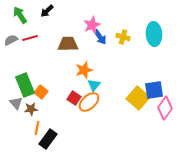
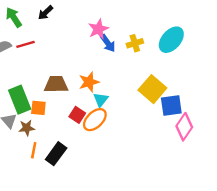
cyan ellipse: (154, 34) -> (171, 40), turned 45
yellow cross: (123, 37) -> (135, 43), turned -32
brown trapezoid: (68, 44) -> (56, 84), moved
orange square: (41, 92) -> (38, 108), turned -32
yellow square: (138, 98) -> (152, 89), moved
black rectangle: (48, 139) -> (56, 154), moved

